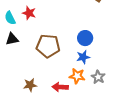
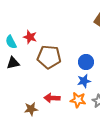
brown pentagon: (48, 46) -> (49, 57), moved
red arrow: (60, 87) -> (52, 98), moved

